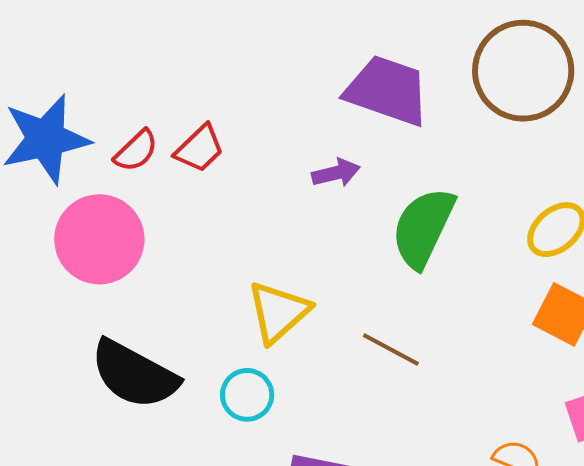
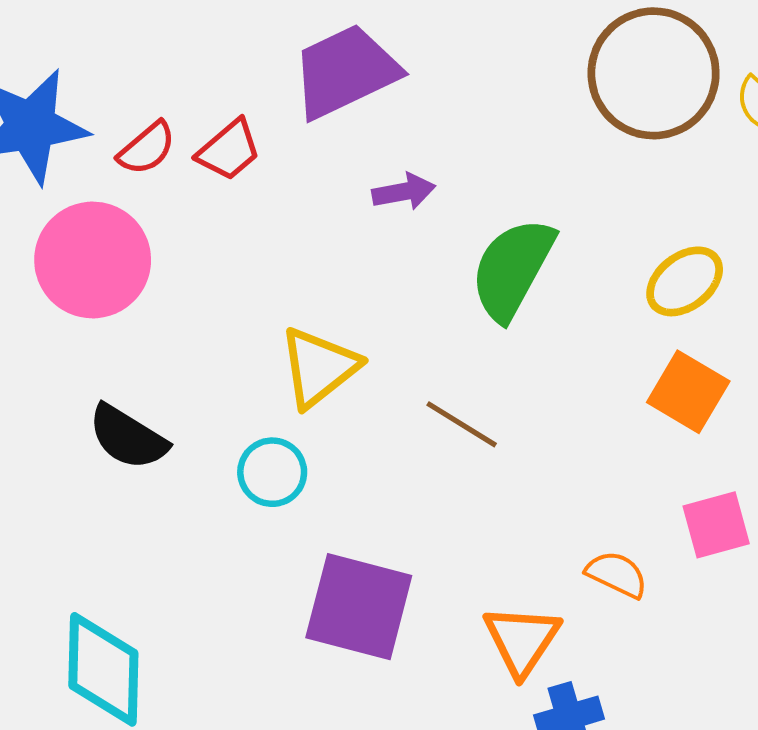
purple trapezoid: (387, 91) -> (345, 71), moved, turned -48
black semicircle: (134, 374) -> (128, 437), size x0.7

